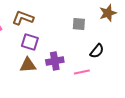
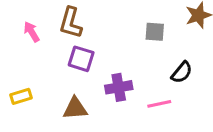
brown L-shape: (23, 18) -> (71, 23), turned -95
brown triangle: (28, 65) -> (75, 108), moved

